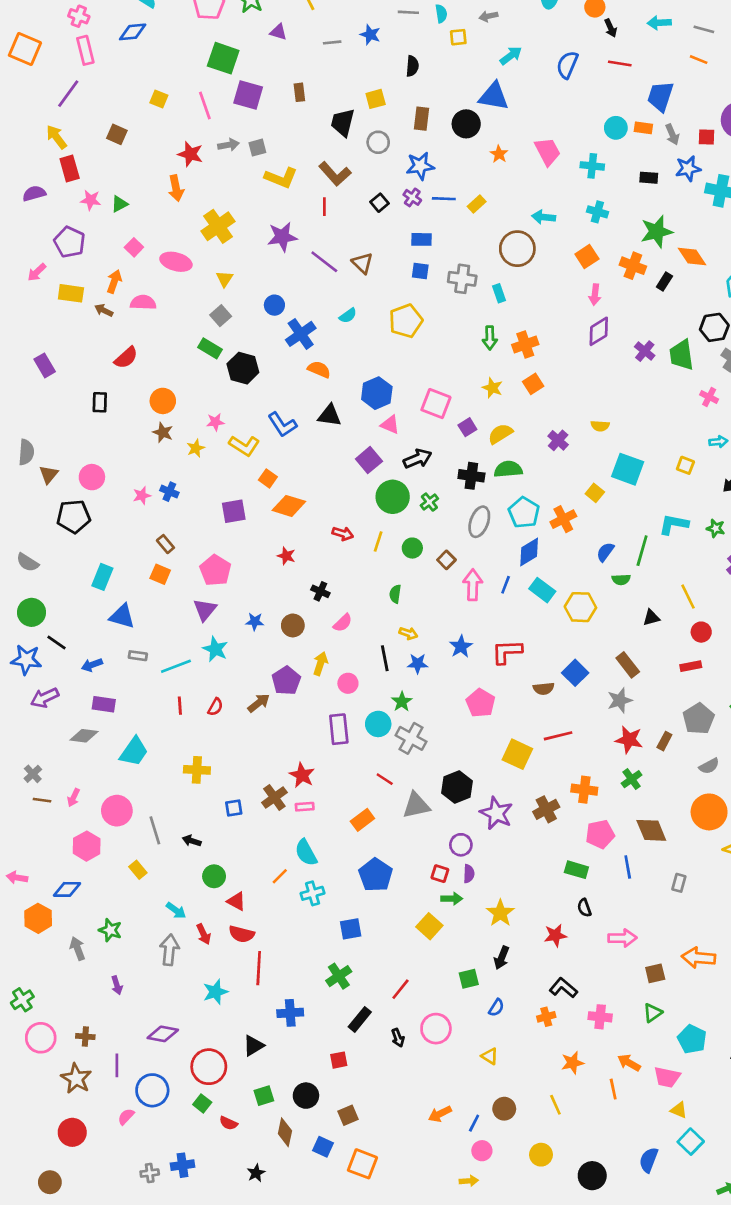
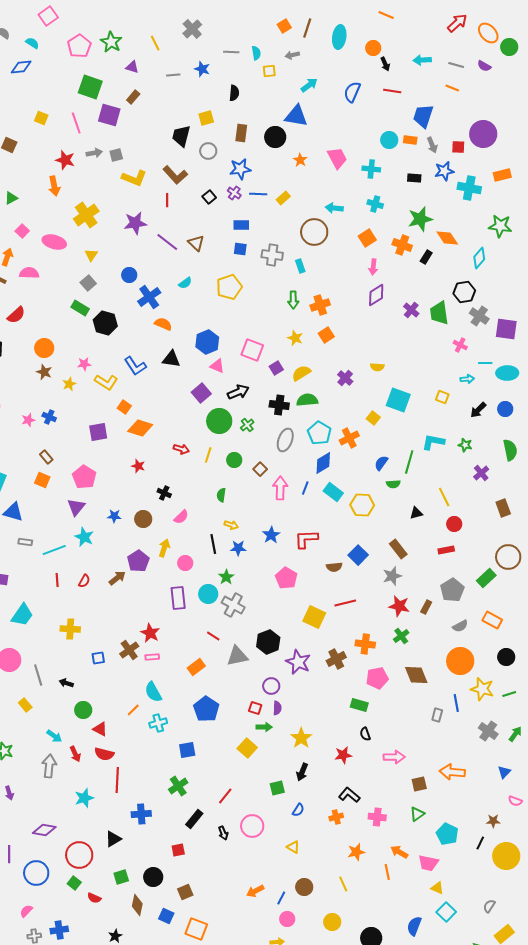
brown rectangle: (299, 92) -> (133, 97), moved, turned 48
blue line: (628, 867) -> (456, 703), moved
pink semicircle: (126, 1117) -> (26, 911), moved

